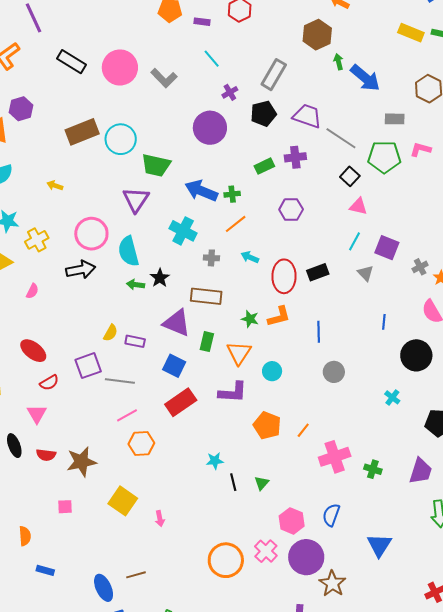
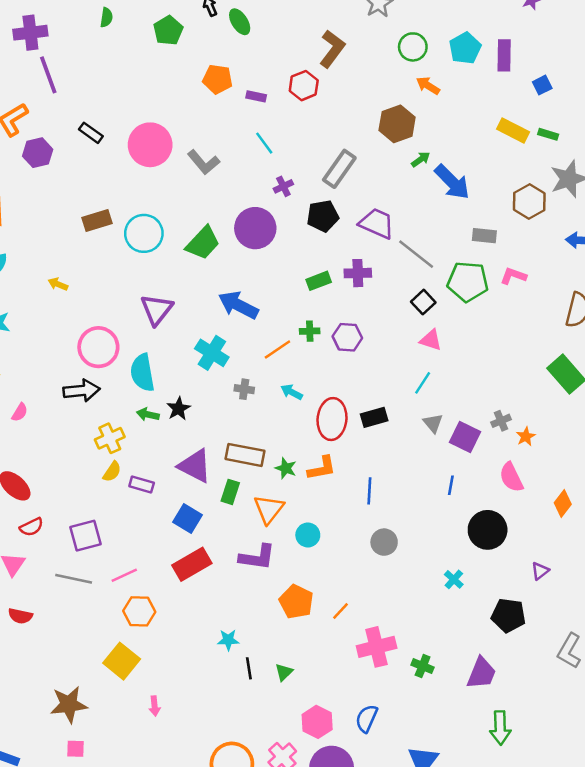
black rectangle: (72, 62) -> (91, 133), size x0.7
green arrow: (339, 62) -> (421, 159), turned 63
purple hexagon: (21, 109) -> (38, 153), moved
brown rectangle: (82, 132) -> (97, 221), size x0.7
green trapezoid: (156, 165) -> (203, 243), moved, turned -64
green cross: (232, 194) -> (310, 331), moved
yellow cross: (37, 240) -> (110, 438), moved
purple square: (387, 248) -> (465, 437), moved
brown rectangle: (206, 296) -> (245, 455), moved
purple square: (88, 366) -> (85, 536), moved
gray line: (120, 381) -> (74, 579), moved
brown star: (81, 462) -> (69, 704), moved
yellow square: (123, 501) -> (122, 661), moved
pink square: (65, 507) -> (76, 749), moved

